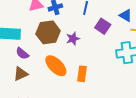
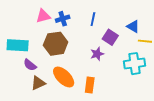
purple star: (73, 39) -> (97, 54), moved
brown triangle: (21, 74) -> (38, 83), moved

